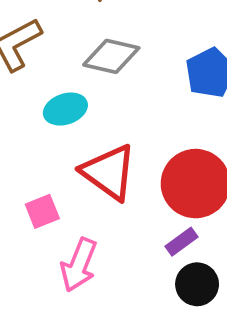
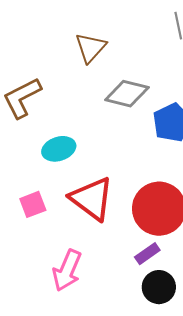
gray diamond: (111, 56) -> (127, 94), moved
pink square: (42, 211) -> (33, 204), moved

